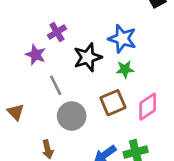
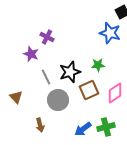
purple cross: (57, 32) -> (47, 37), turned -32
blue star: (122, 39) -> (110, 33), moved
black star: (88, 57) -> (70, 72), moved

